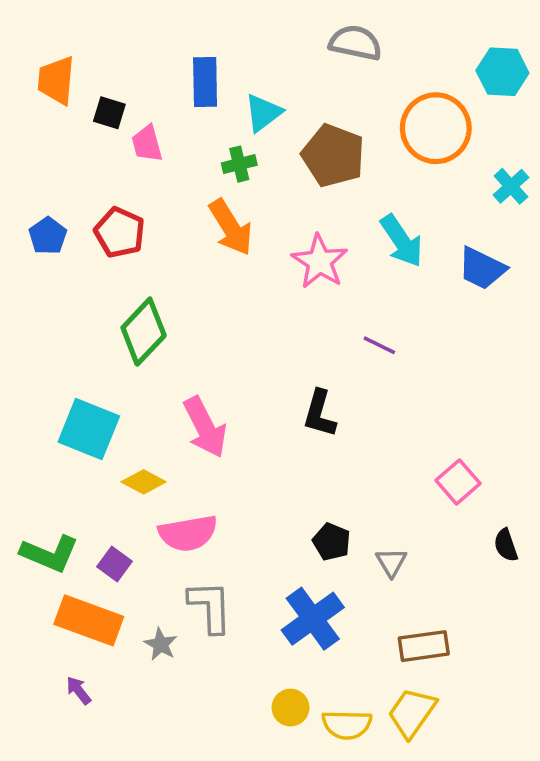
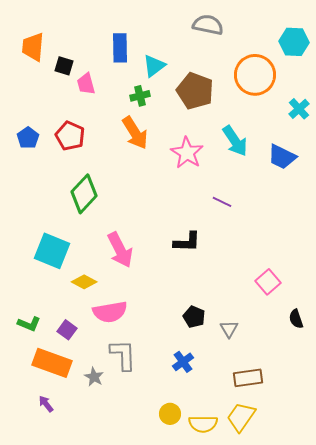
black L-shape: (320, 414) -> (187, 242), turned -104
green L-shape: (50, 554) -> (29, 324), size x0.7
blue cross: (313, 619) -> (183, 362), size x0.6

